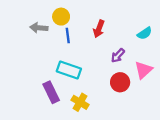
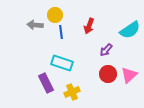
cyan semicircle: (145, 33) -> (130, 30), size x1.5
pink triangle: (143, 70) -> (129, 75), moved
yellow cross: (80, 102) -> (72, 92), turned 35

